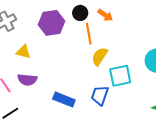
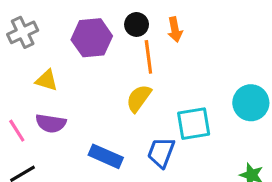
orange arrow: (105, 15) -> (175, 30), turned 42
yellow semicircle: (100, 56) -> (139, 98), moved

